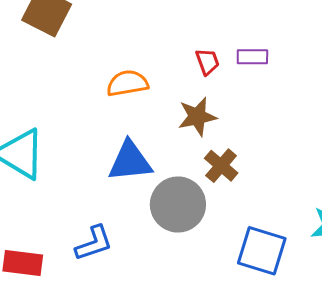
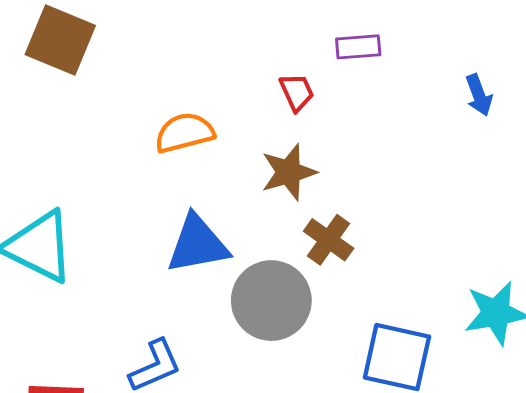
purple rectangle: (252, 57) -> (358, 47), moved

